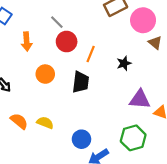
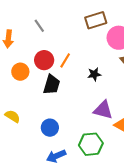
red circle: (67, 42) -> (44, 60), moved
blue circle: (81, 139) -> (50, 128), moved

